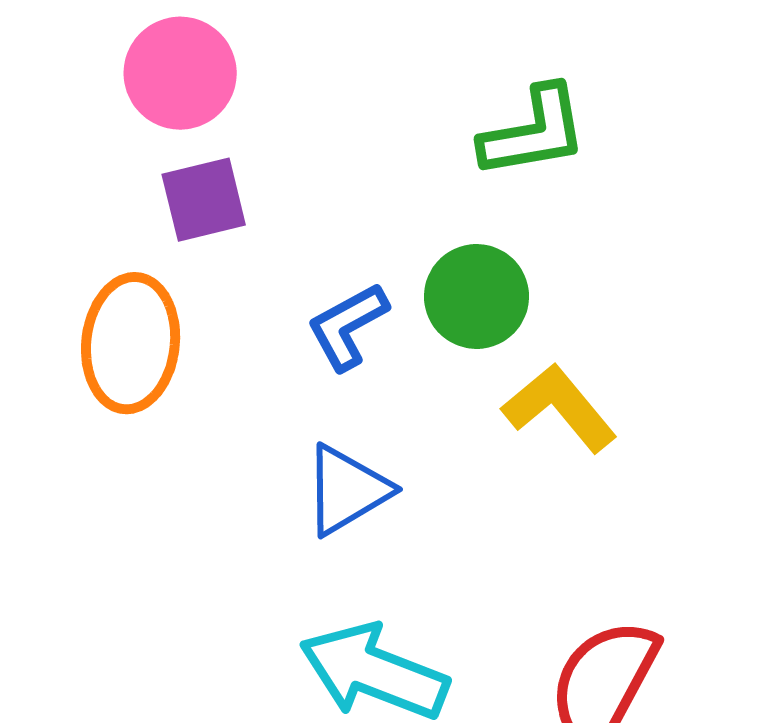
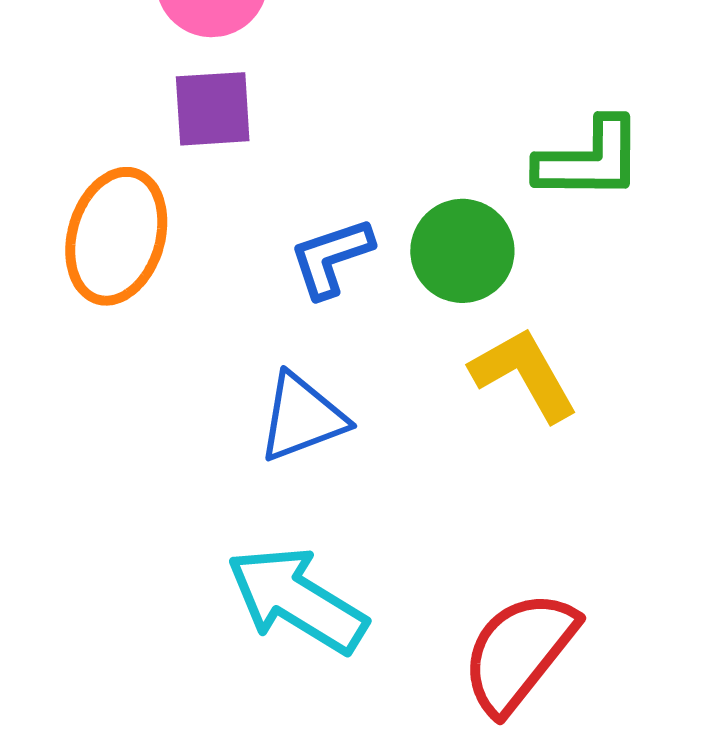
green L-shape: (534, 132) -> (590, 159), moved

